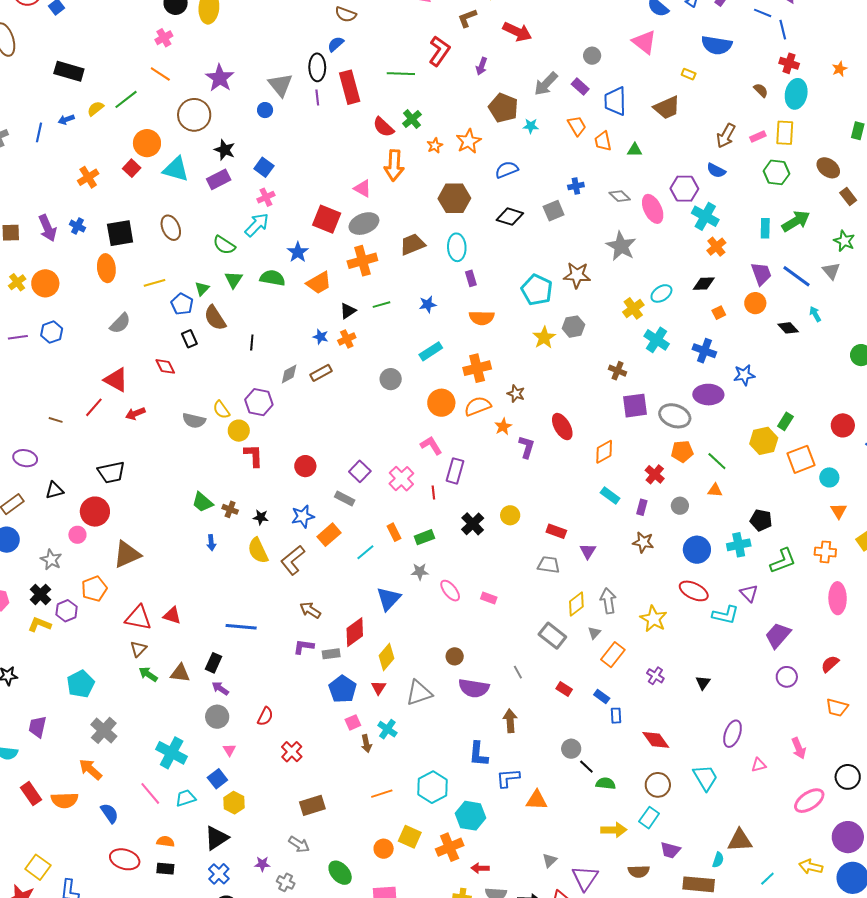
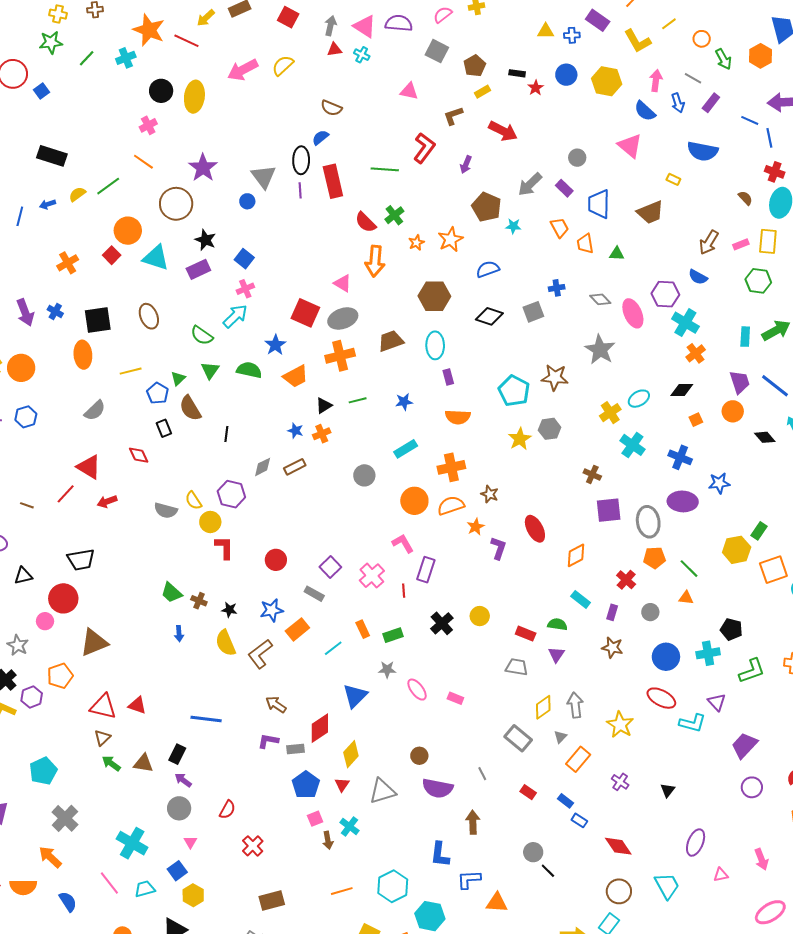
gray ellipse: (675, 416) -> (648, 522), turned 60
blue rectangle: (616, 716) -> (579, 820), turned -56
green semicircle: (606, 783) -> (557, 624), moved

